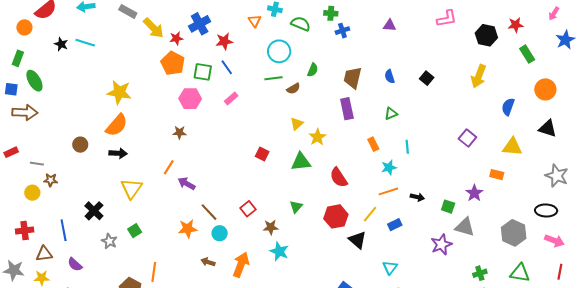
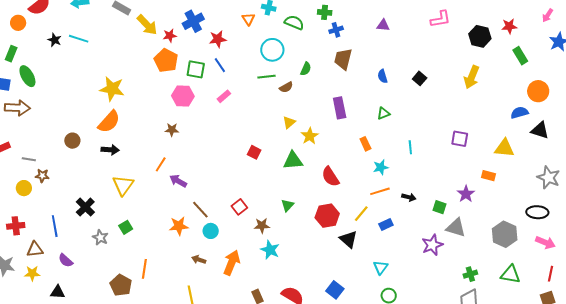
brown trapezoid: (353, 78) -> (343, 59), moved
blue semicircle: (508, 107) -> (520, 113), moved, turned 54
purple square: (467, 138) -> (460, 139), turned -30
cyan line: (407, 147) -> (410, 147), moved

